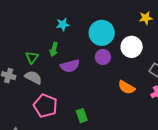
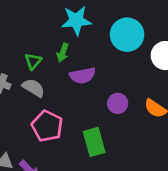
cyan star: (63, 24) -> (76, 20), size x1.6
purple circle: (103, 57) -> (118, 103), moved
green rectangle: (82, 116) -> (94, 142), size x1.5

